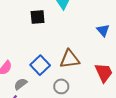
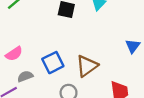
brown triangle: (70, 59) -> (87, 66), turned -45

